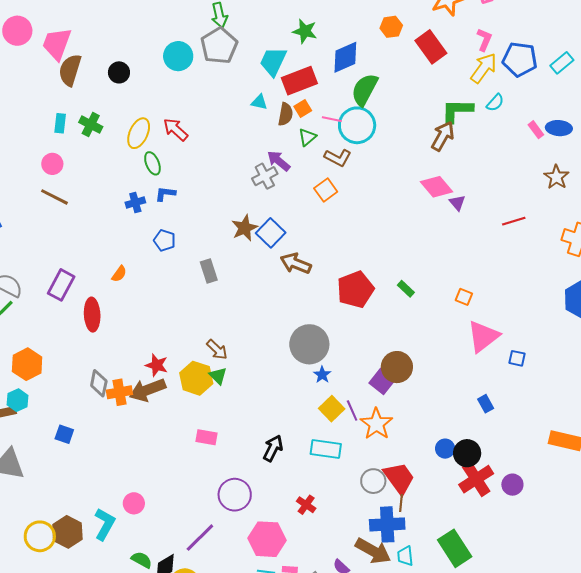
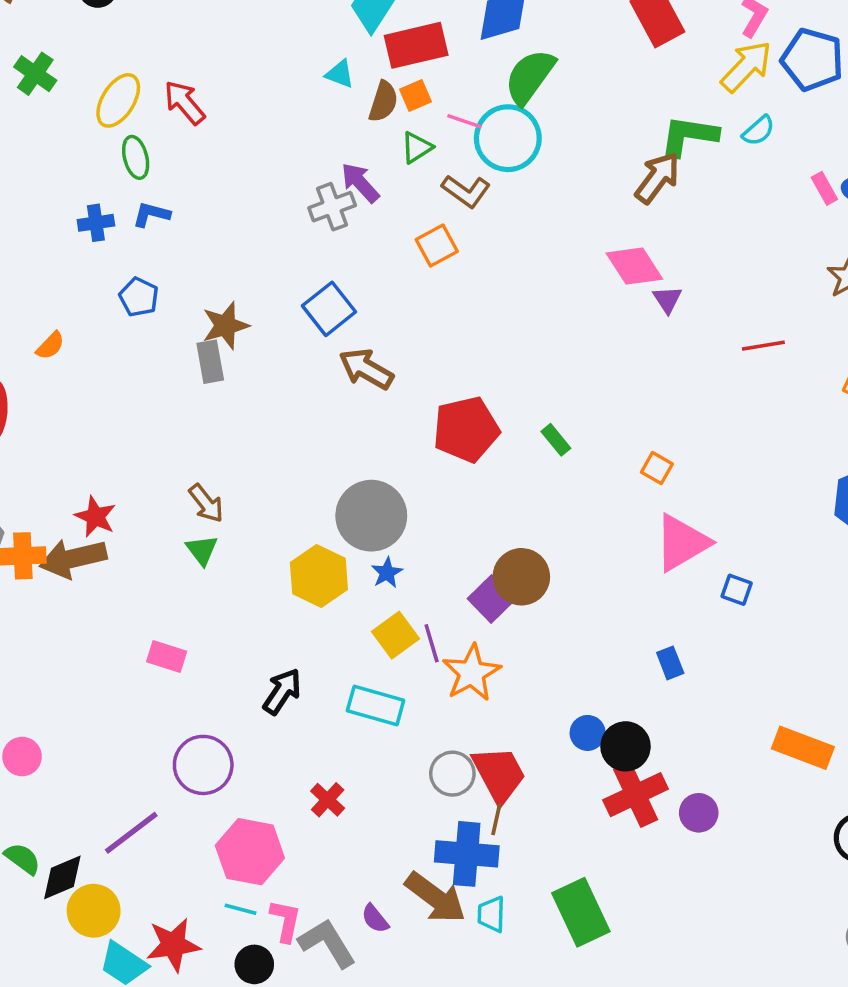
brown star: (245, 228) -> (225, 326), moved
yellow hexagon: (196, 378) -> (319, 576), moved

